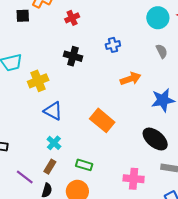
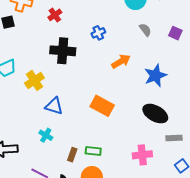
black cross: (73, 56) -> (63, 51), size x1.4
cyan cross: (54, 143) -> (46, 135), moved
brown rectangle: (50, 167) -> (72, 155), moved

